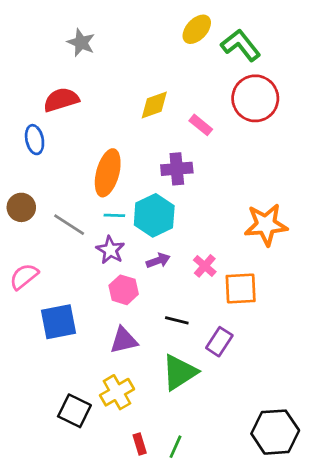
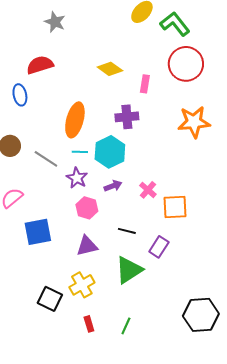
yellow diamond: (154, 105) -> (110, 69), turned 55
pink rectangle: (201, 125) -> (145, 84), turned 60
orange star: (266, 225) -> (194, 122), moved
red rectangle: (140, 444) -> (89, 324), moved

